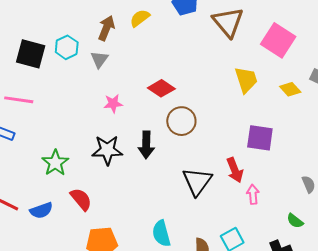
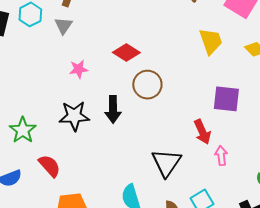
black triangle: (197, 181) -> (166, 163), moved

